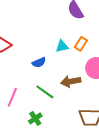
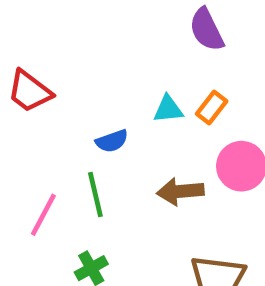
green line: (45, 92) -> (95, 194), moved, turned 36

